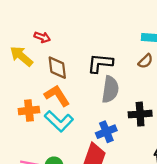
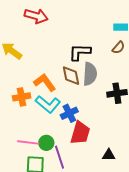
red arrow: (42, 37) -> (36, 16), moved, size x1.6
brown diamond: (57, 68) -> (71, 76), moved
blue cross: (106, 132) -> (69, 113), moved

